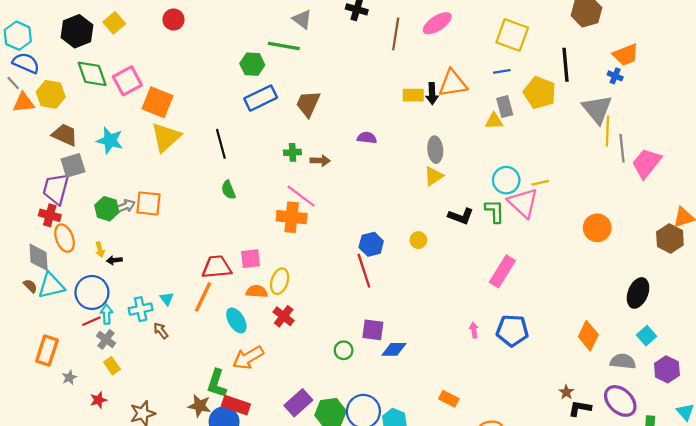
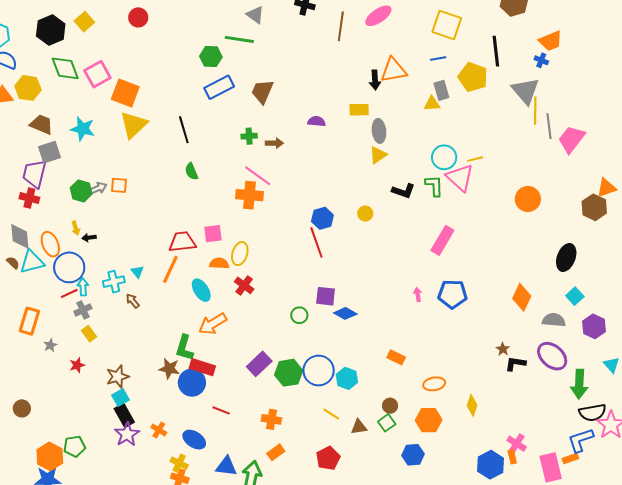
yellow rectangle: (413, 95) -> (359, 110), moved
orange square: (148, 203) -> (119, 185), size x0.7
orange ellipse: (65, 238) -> (50, 244), moved
gray cross: (106, 339) -> (83, 310), turned 30
blue diamond: (394, 349) -> (345, 313), turned 30

